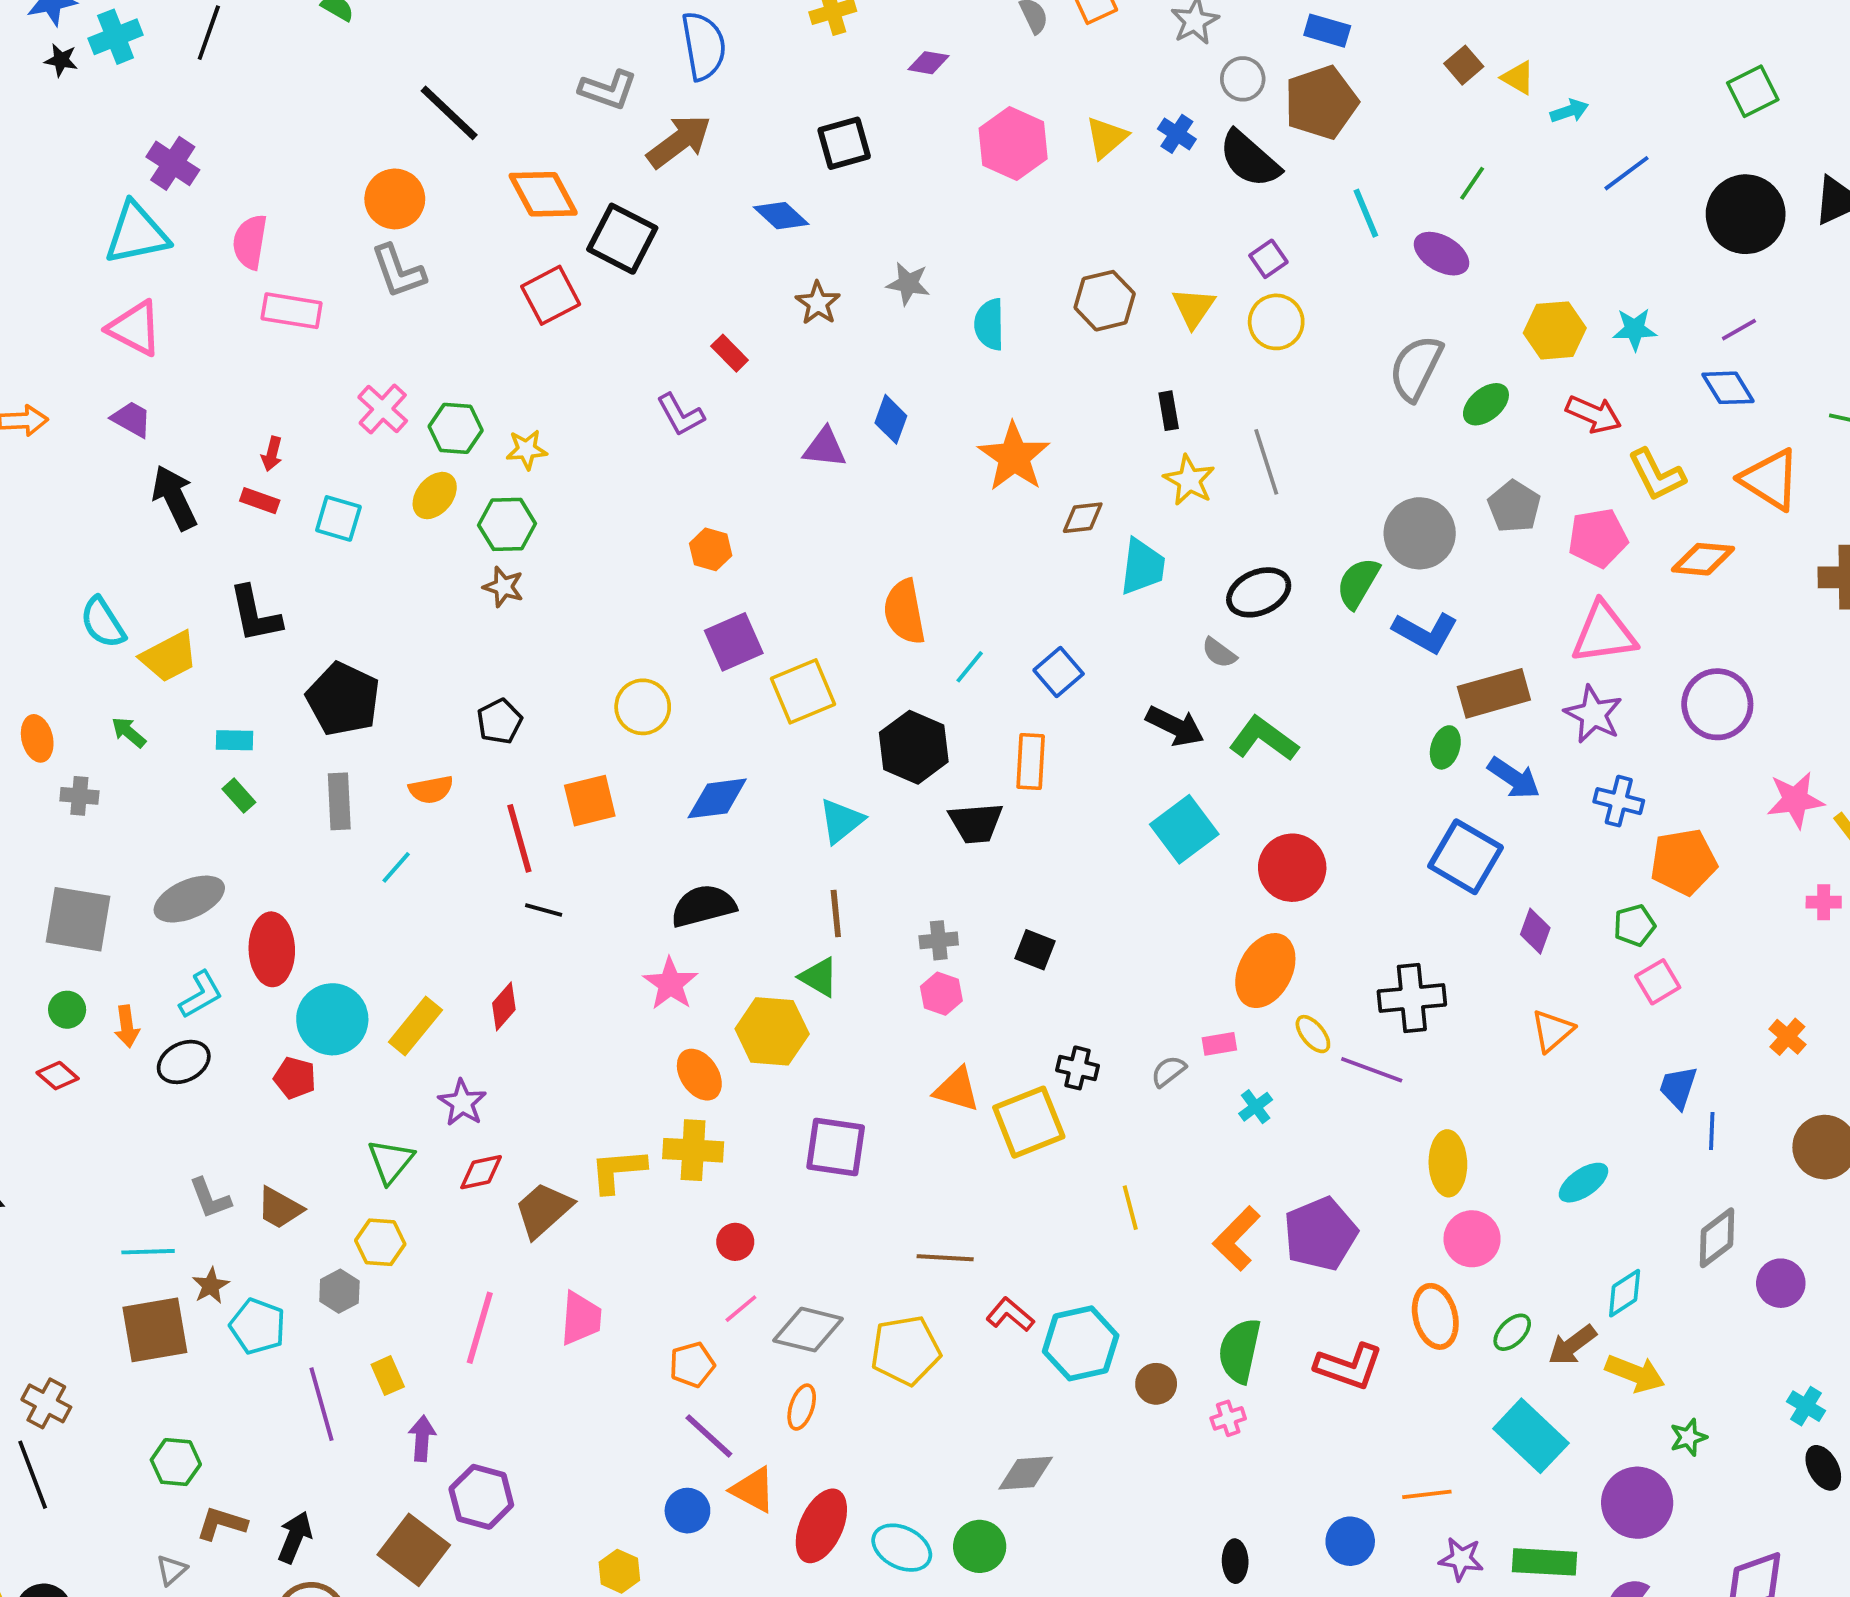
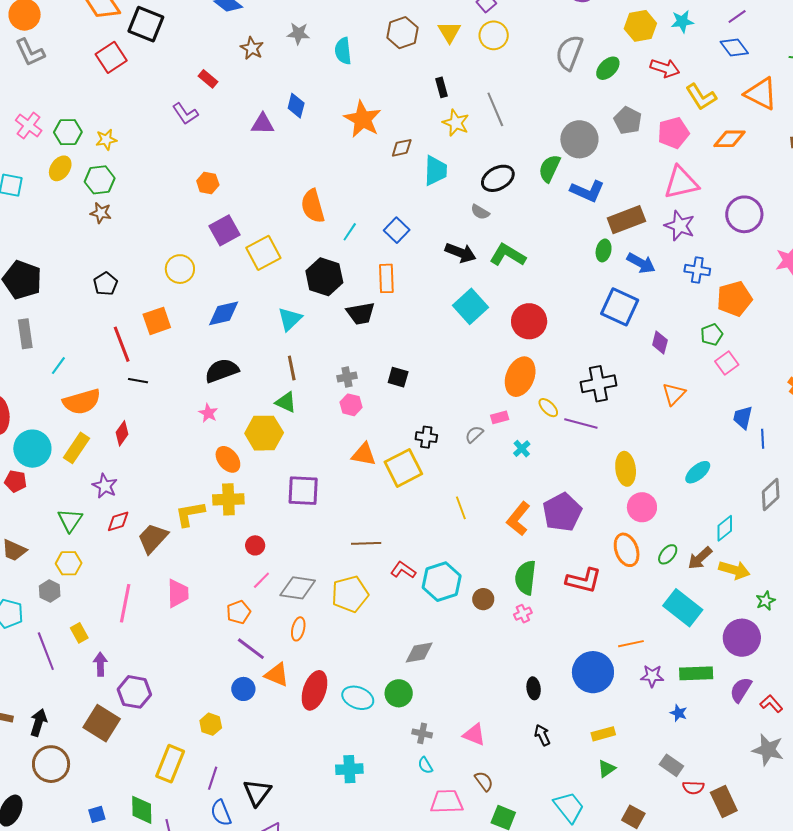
orange semicircle: (431, 790) -> (82, 402), moved, size x1.6
pink star: (670, 984) -> (208, 413), size x0.7
blue circle: (1350, 1541) -> (593, 672), size x1.6

